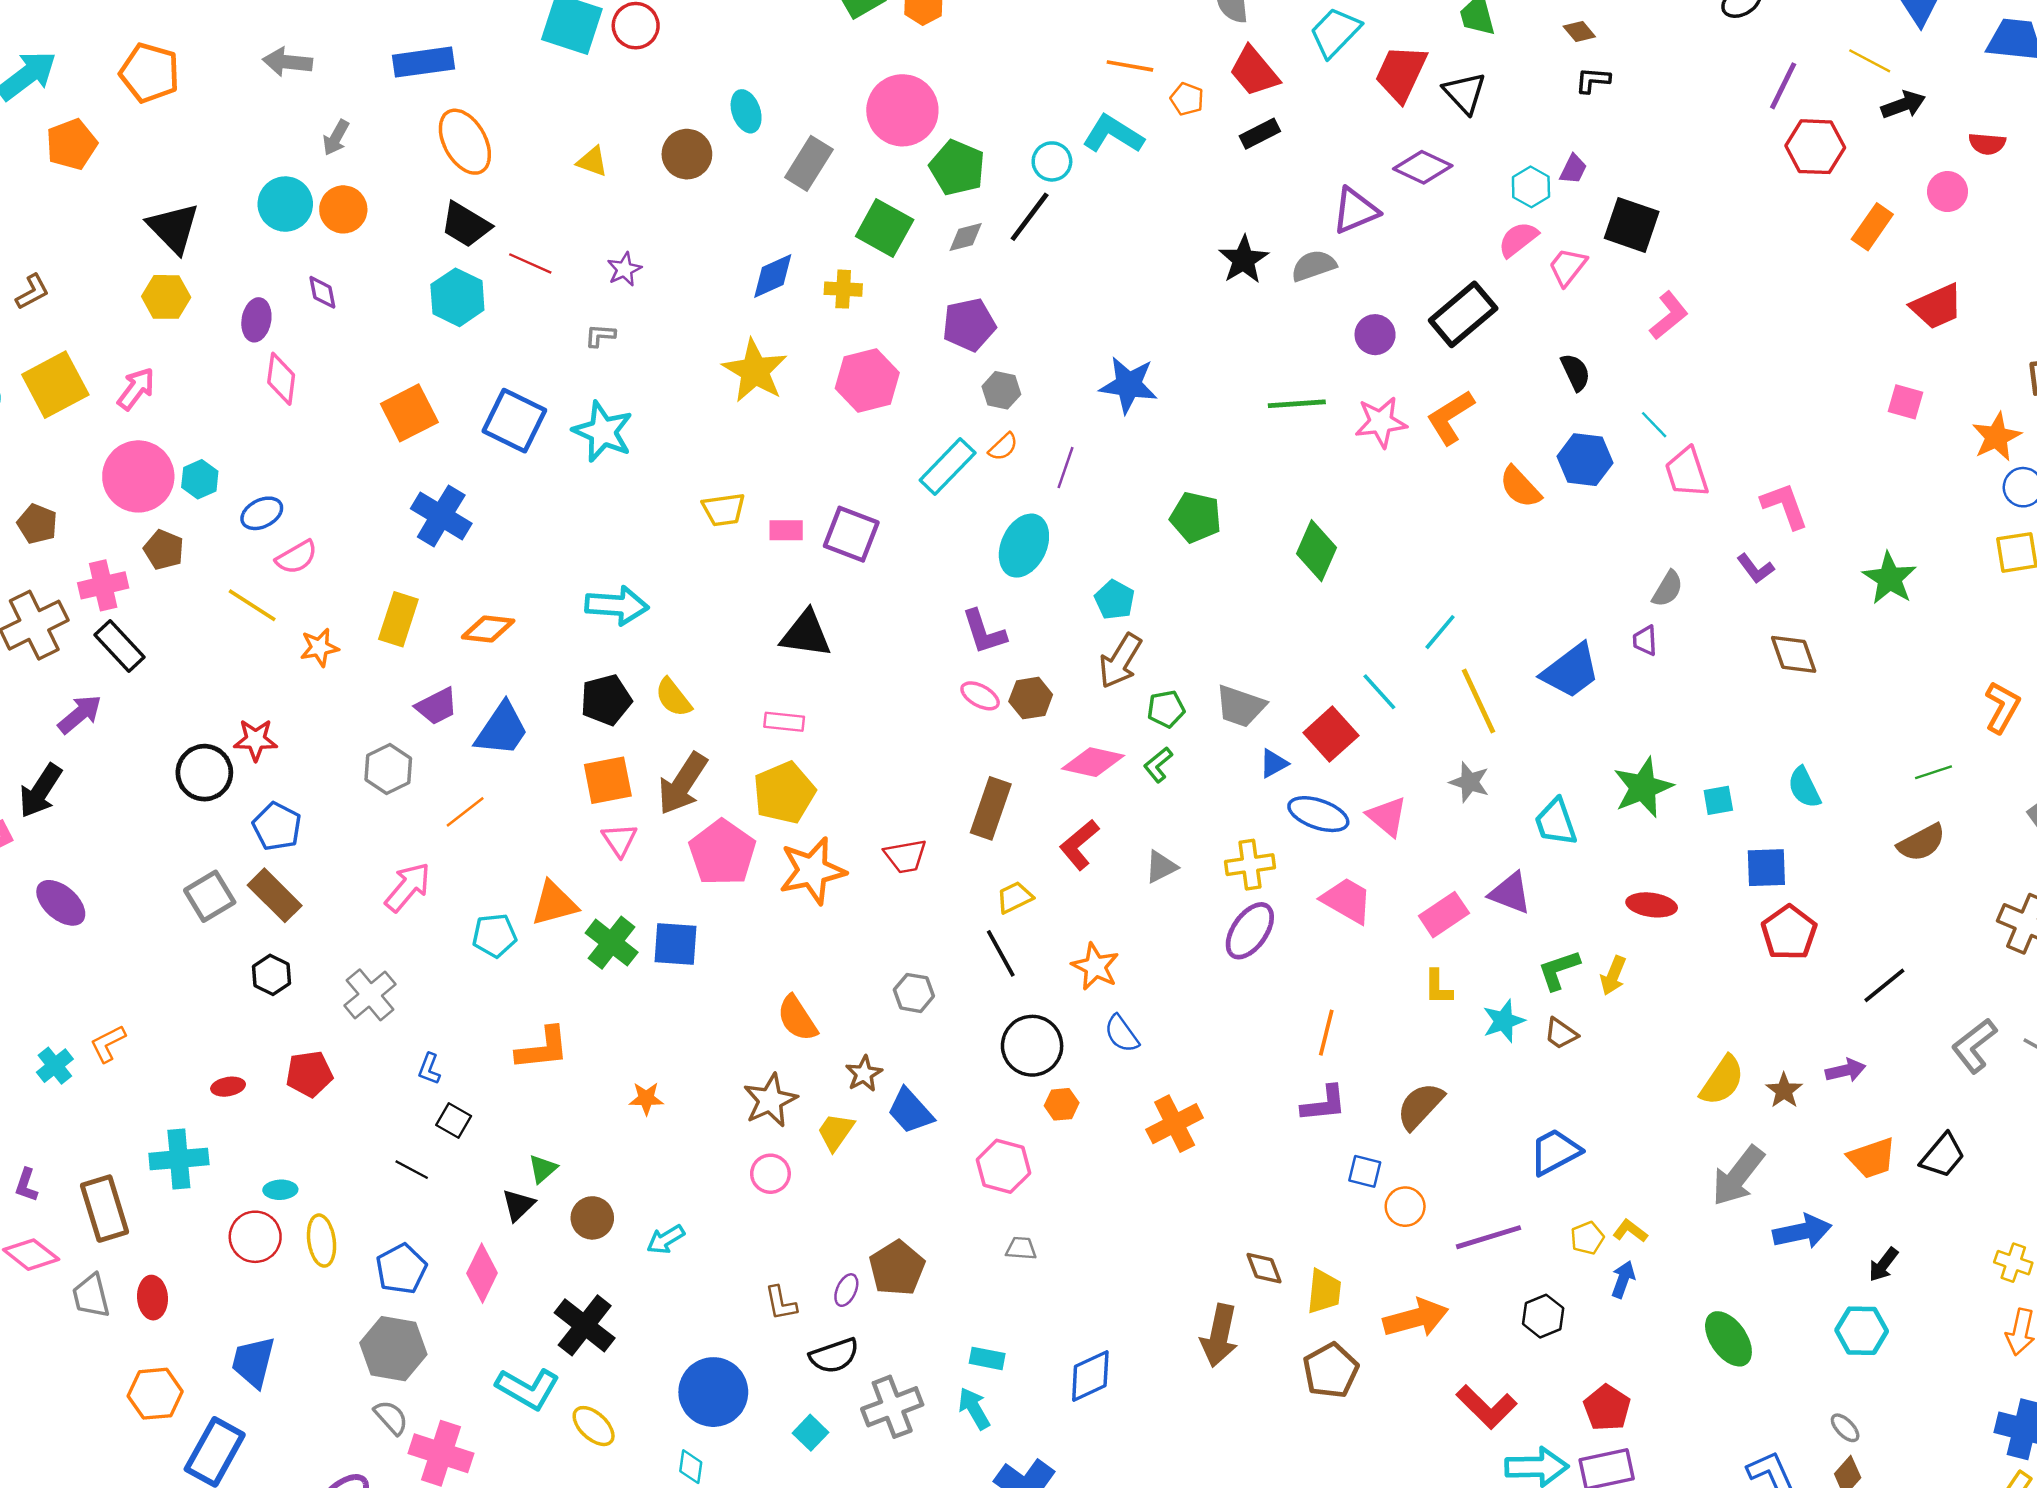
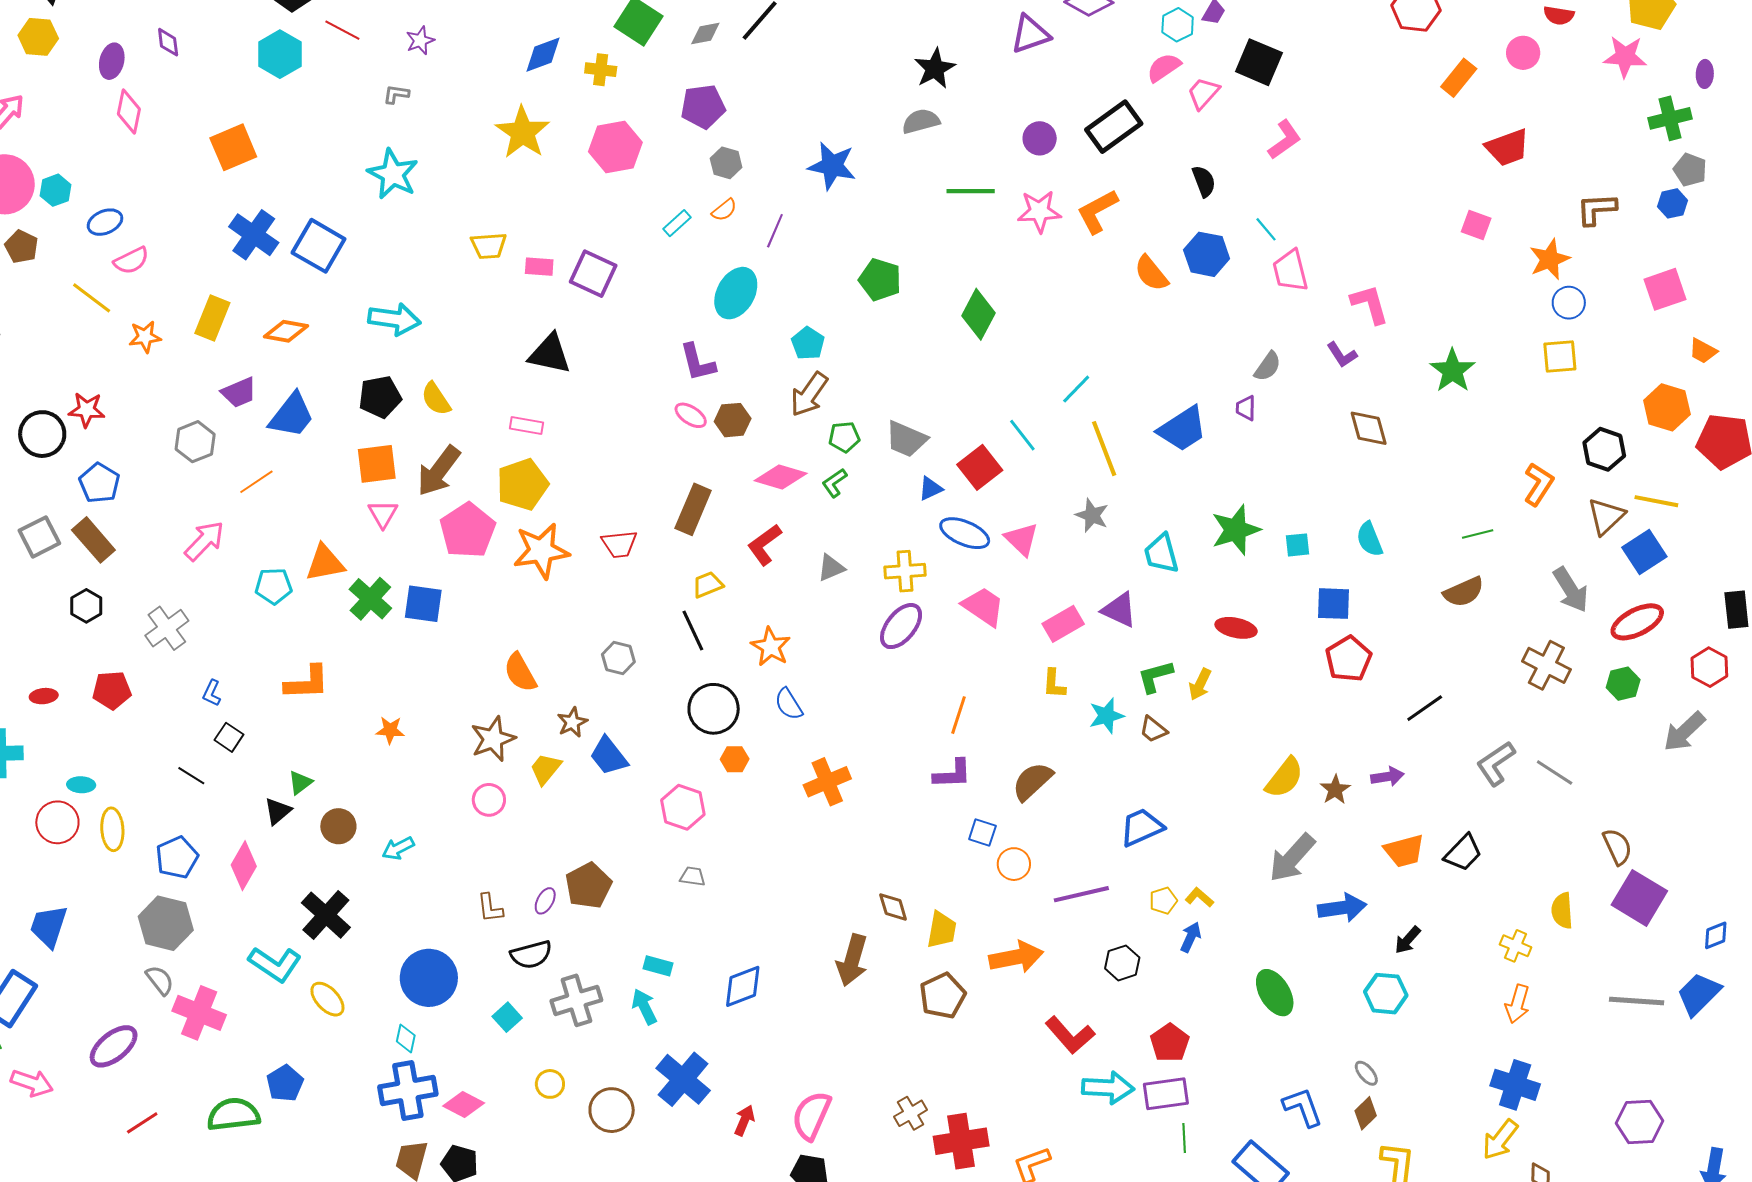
gray semicircle: (1314, 266) -> (921, 121), moved
blue square: (514, 421) -> (319, 246), moved
cyan rectangle: (948, 467) -> (677, 223), size x0.6

